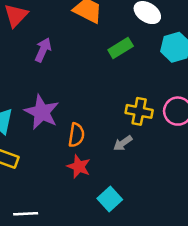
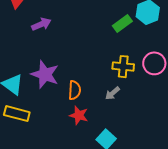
green rectangle: (121, 48) -> (122, 24), moved
purple arrow: (43, 50) -> (41, 24), turned 48

